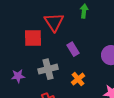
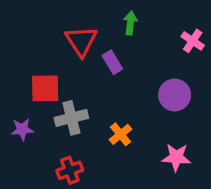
red square: (33, 38) -> (45, 88), moved
purple rectangle: (73, 49) -> (112, 62), moved

